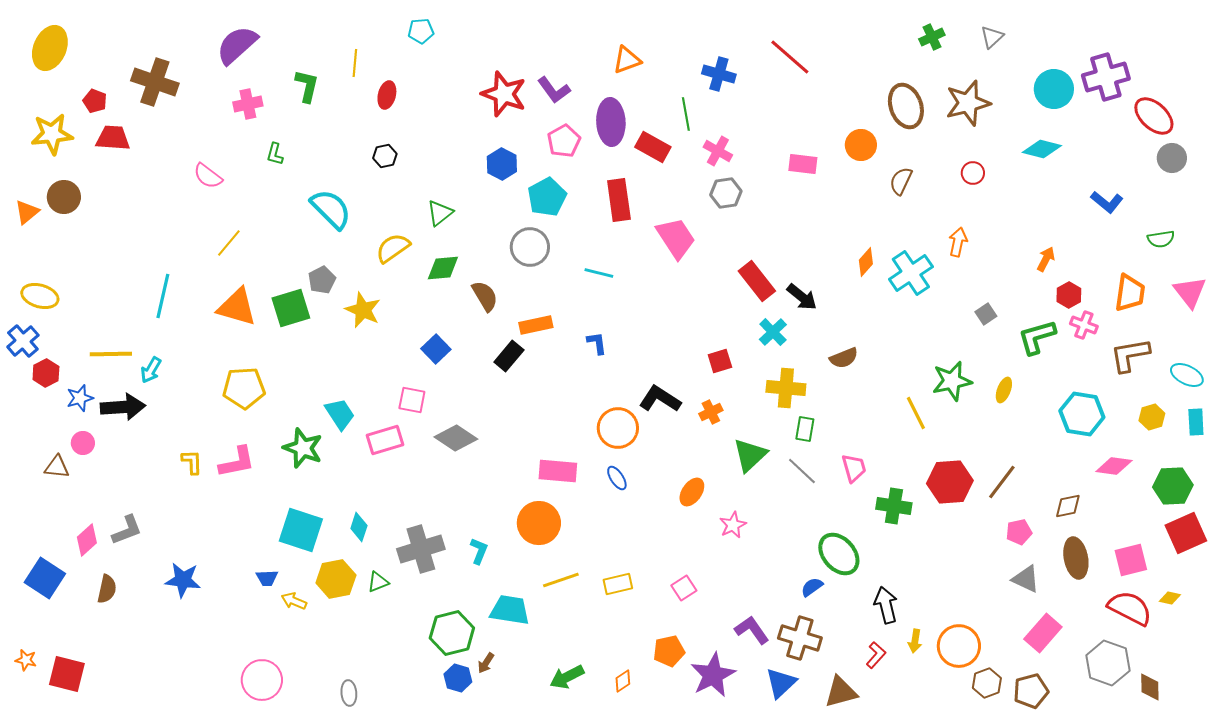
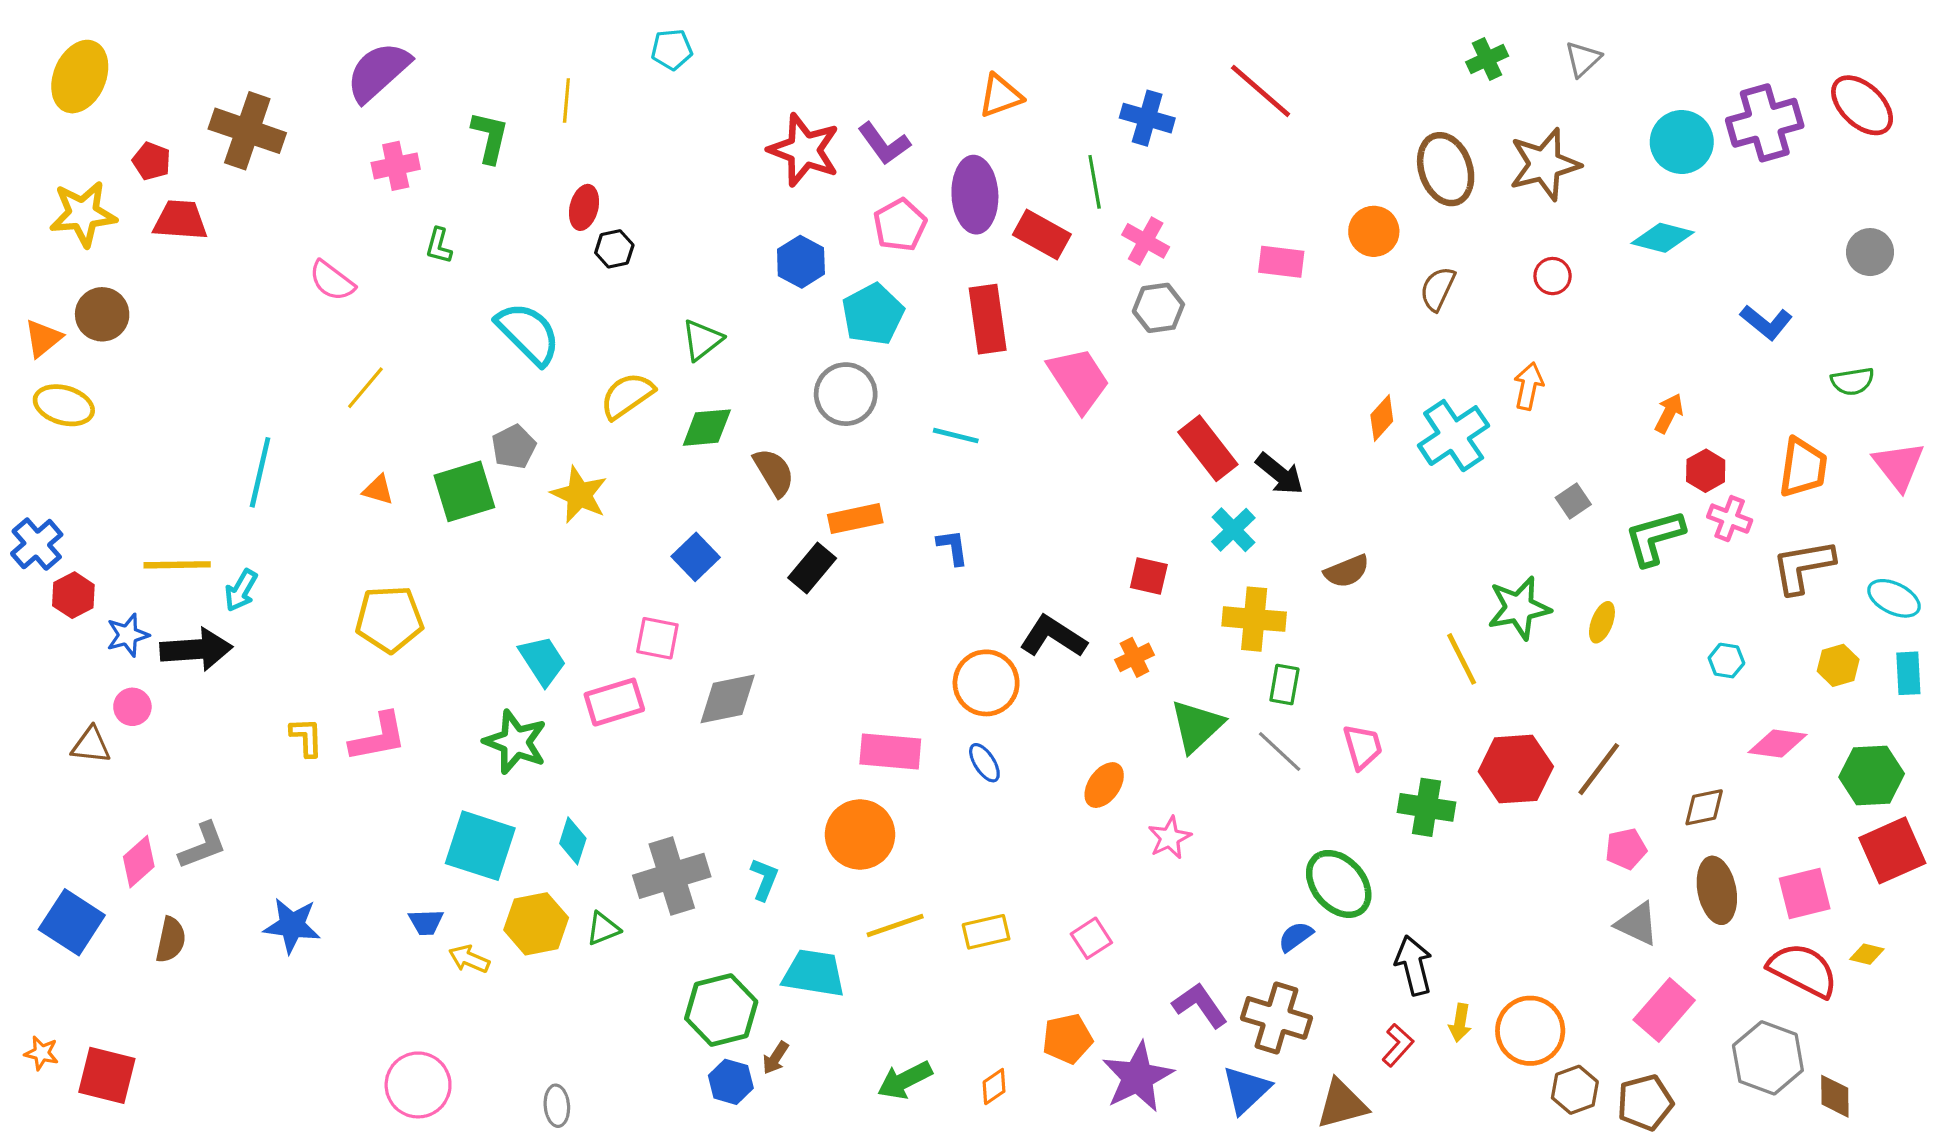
red ellipse: (387, 95) -> (584, 207), moved
red ellipse: (1154, 116) -> (1862, 105), moved
yellow ellipse: (40, 296) -> (64, 405), moved
orange triangle: (237, 307) -> (378, 490), size x0.5
red square: (720, 361) -> (1149, 576), turned 30
cyan hexagon: (1082, 414) -> (1726, 661), size x0.5
gray diamond: (456, 438) -> (728, 699), turned -45
green star: (303, 448) -> (515, 742), moved

